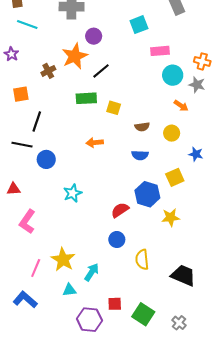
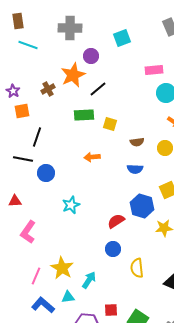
cyan square: (139, 25) -> (122, 38), moved
purple star: (11, 54) -> (13, 91), moved
blue L-shape: (25, 300) -> (43, 305), moved

